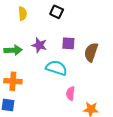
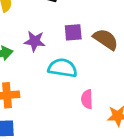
brown semicircle: (91, 52) -> (106, 39), turned 114

